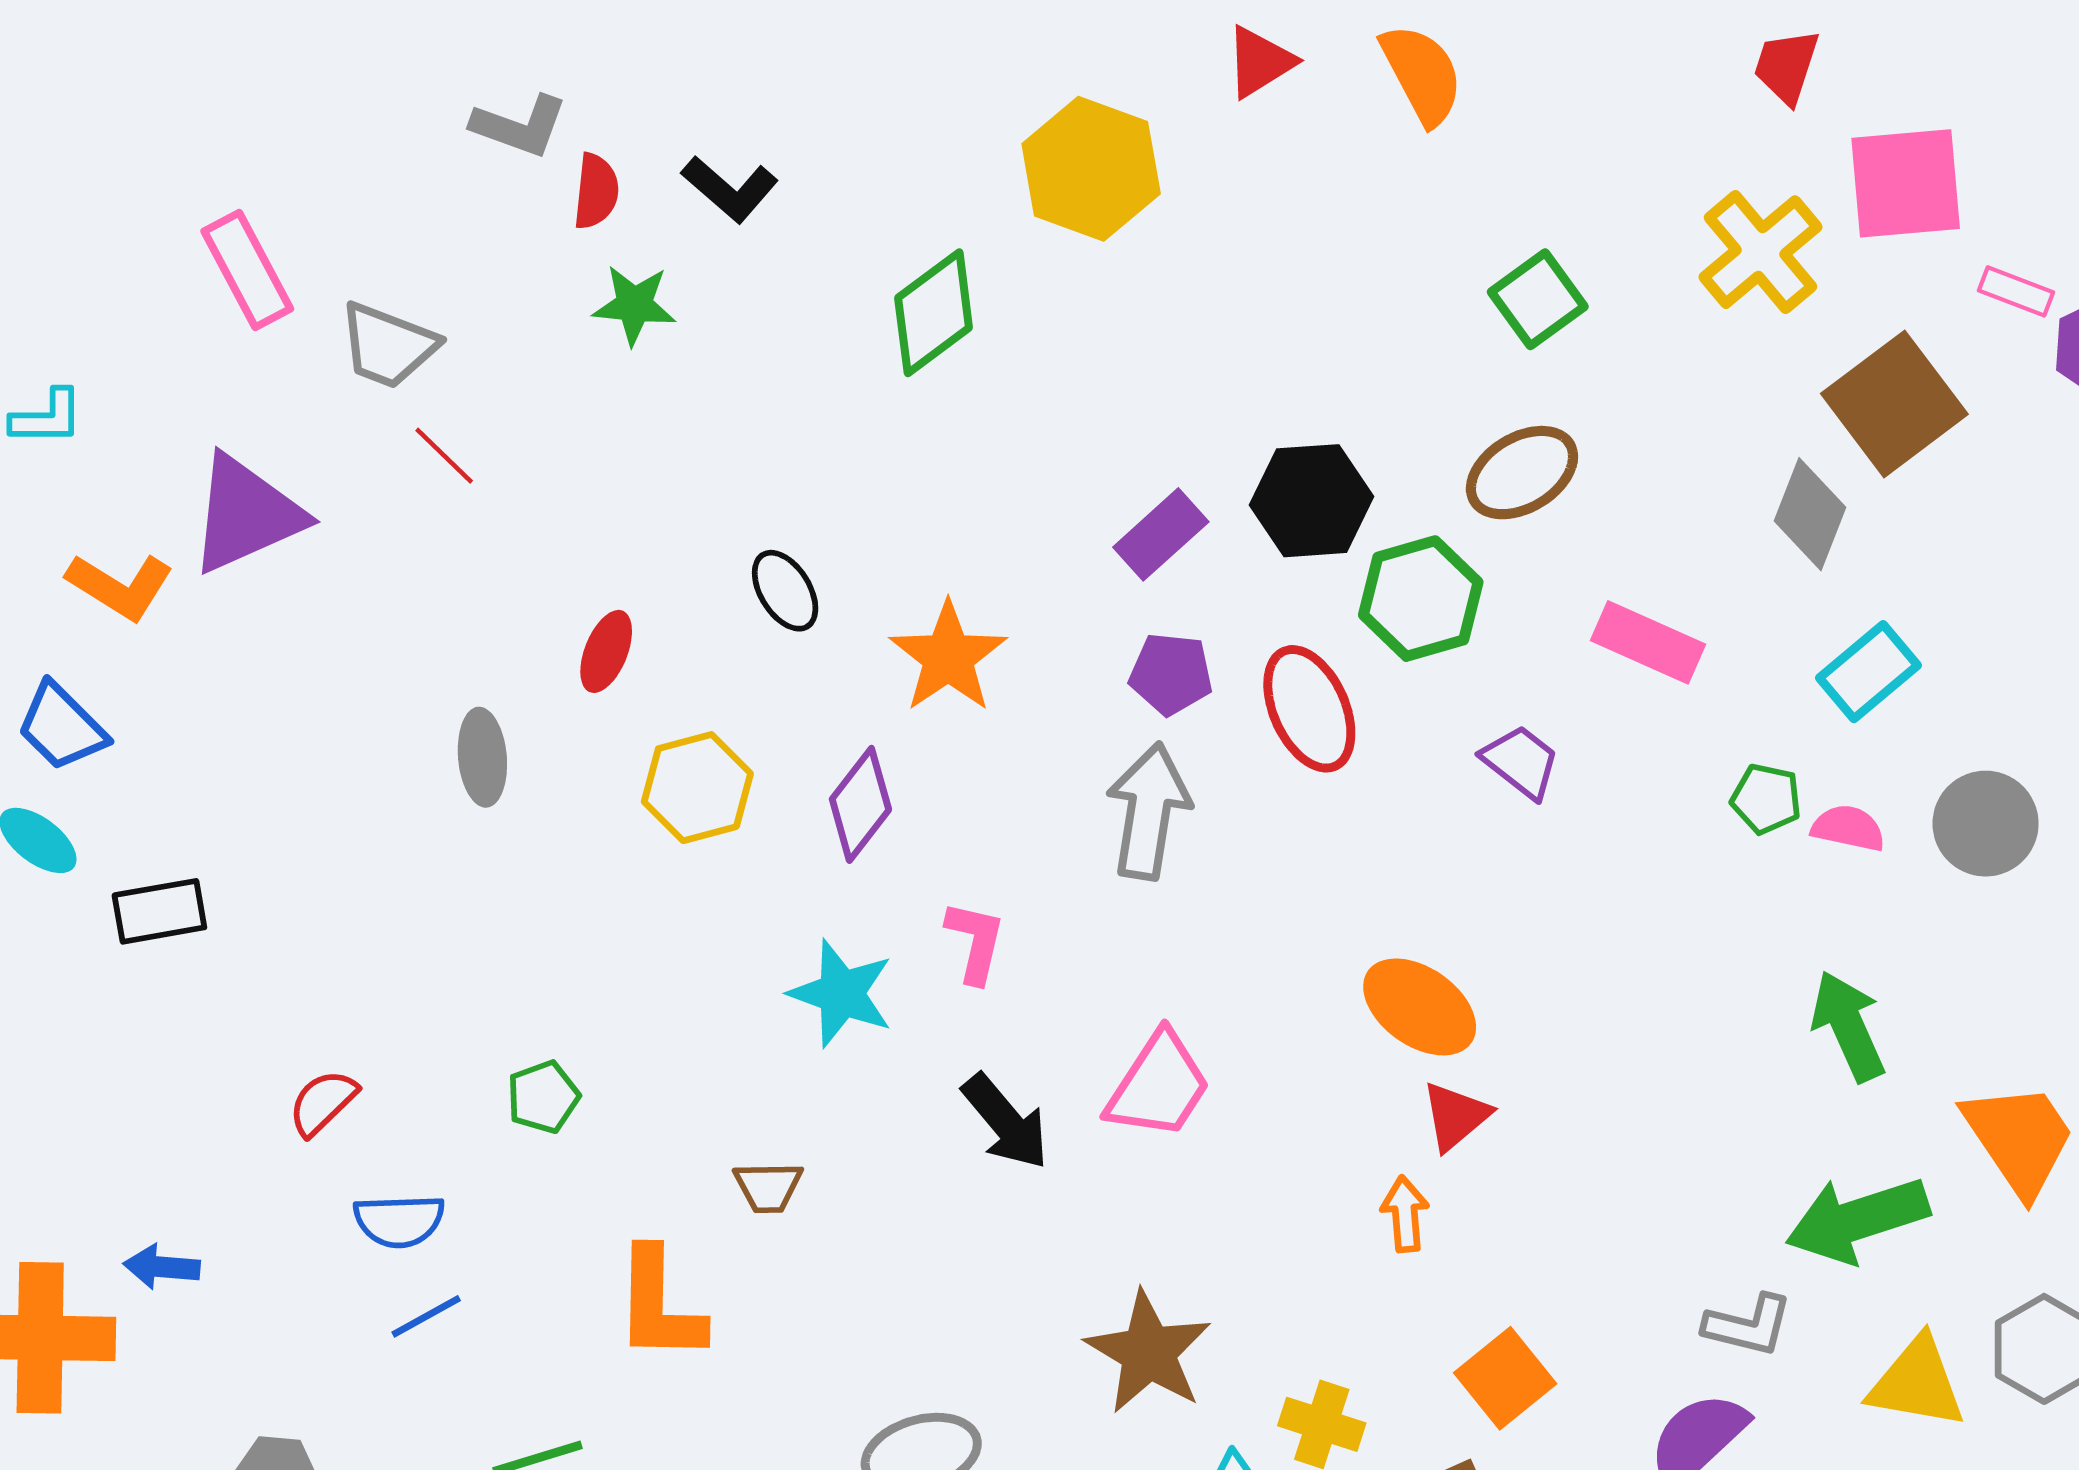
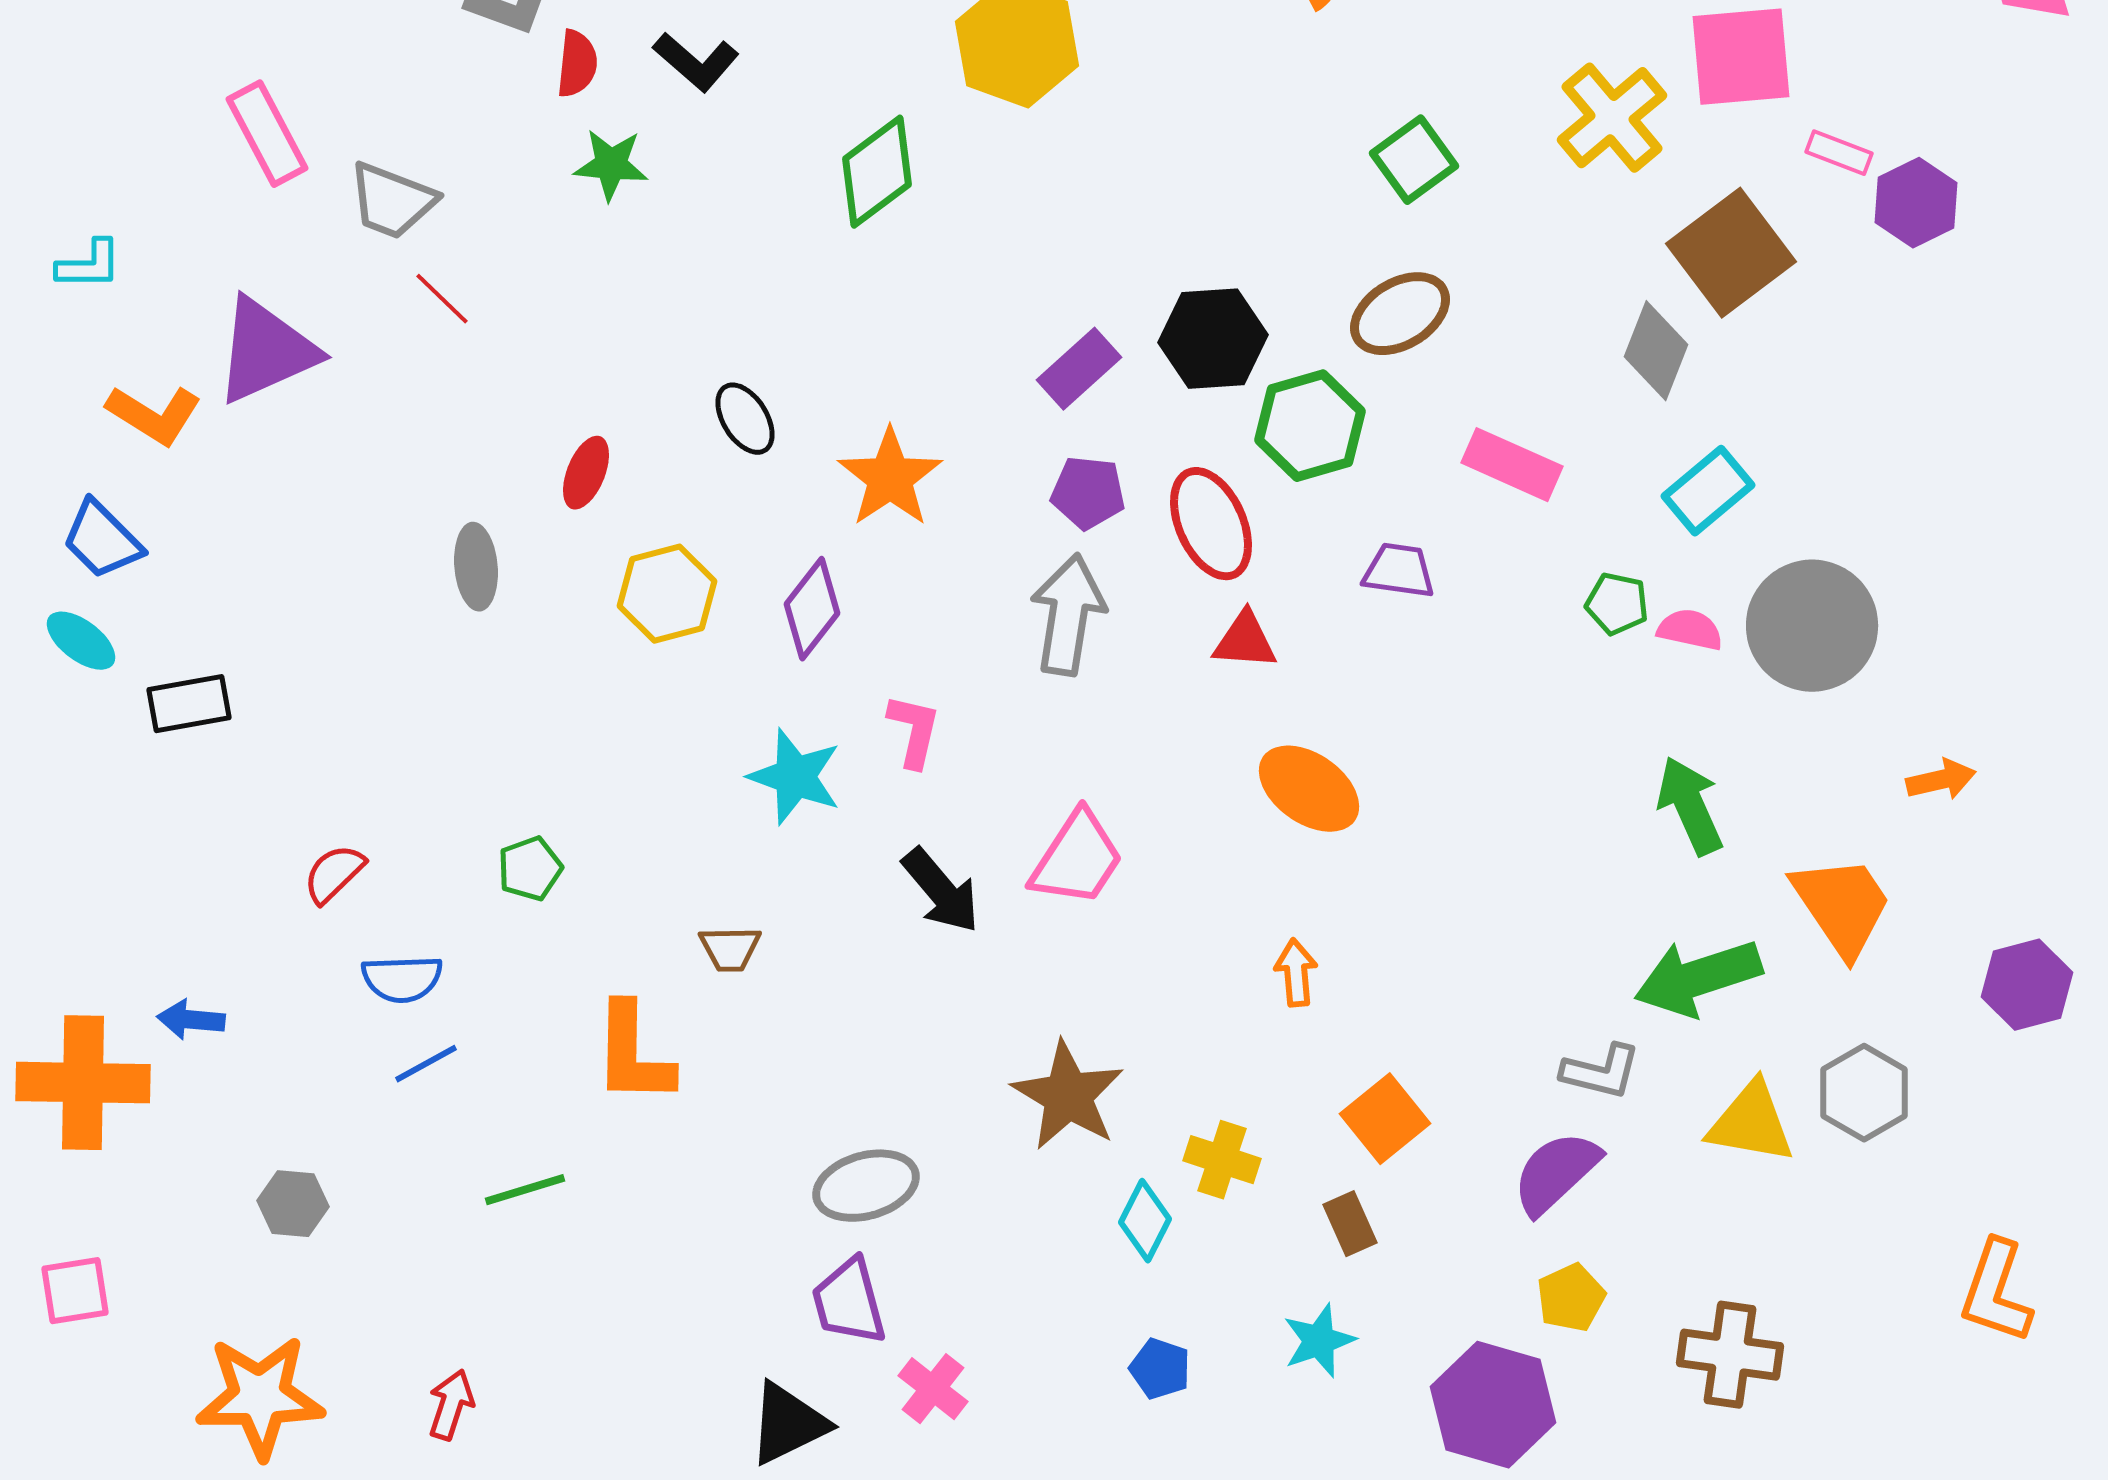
purple trapezoid: (1521, 762) -> (1399, 571), turned -30
gray circle: (1986, 824) -> (1812, 626), size x1.4
red triangle: (1456, 1116) -> (1245, 641), moved, turned 44

